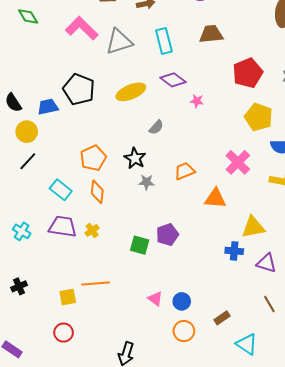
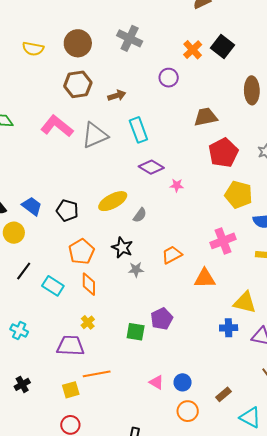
brown trapezoid: (211, 34) -> (206, 117), moved
black pentagon: (79, 89) -> (67, 211), moved, size x0.7
yellow ellipse: (131, 92) -> (113, 201), moved
blue trapezoid: (48, 107) -> (32, 206), turned 55
black line: (28, 161) -> (24, 271), moved
pink cross: (238, 162) -> (223, 241), turned 30
purple trapezoid: (63, 226) -> (70, 346), moved
yellow triangle: (253, 227) -> (245, 303), turned 30

